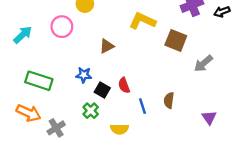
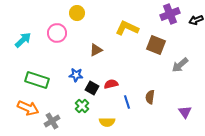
red semicircle: (124, 85) -> (111, 84), turned 96

